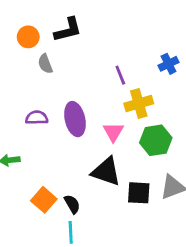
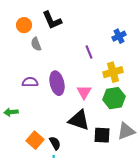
black L-shape: (68, 30) -> (52, 20), turned 80
blue cross: (169, 64) -> (119, 36), moved
yellow cross: (139, 103) -> (113, 72), moved

